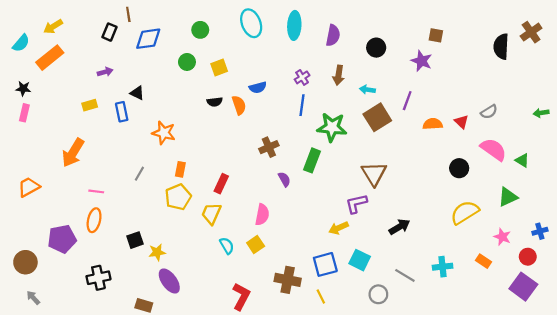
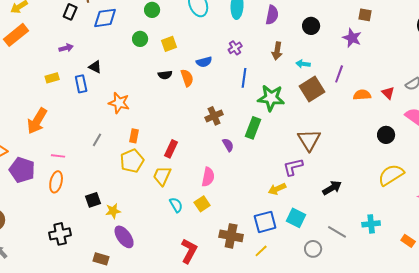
purple cross: (302, 77) -> (235, 48), moved
purple pentagon: (62, 239) -> (22, 170), moved, turned 30
orange rectangle: (483, 261) -> (408, 241), moved
yellow line: (321, 297) -> (261, 251), turned 72

